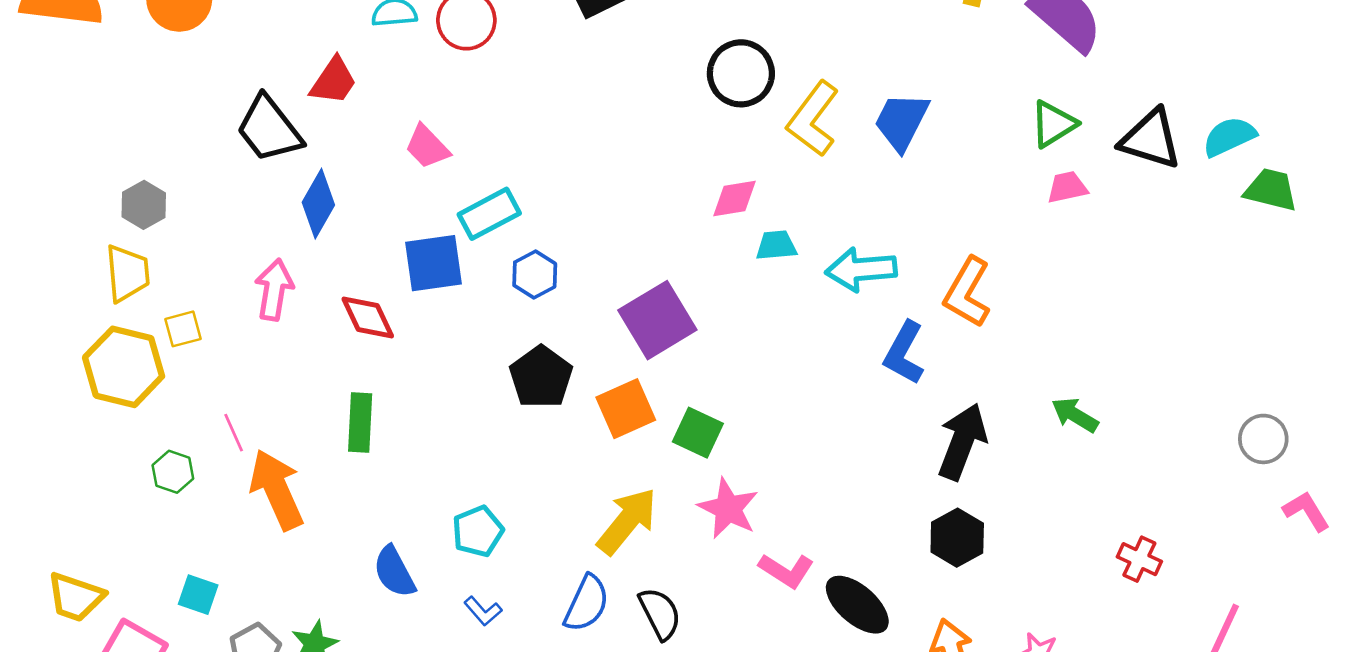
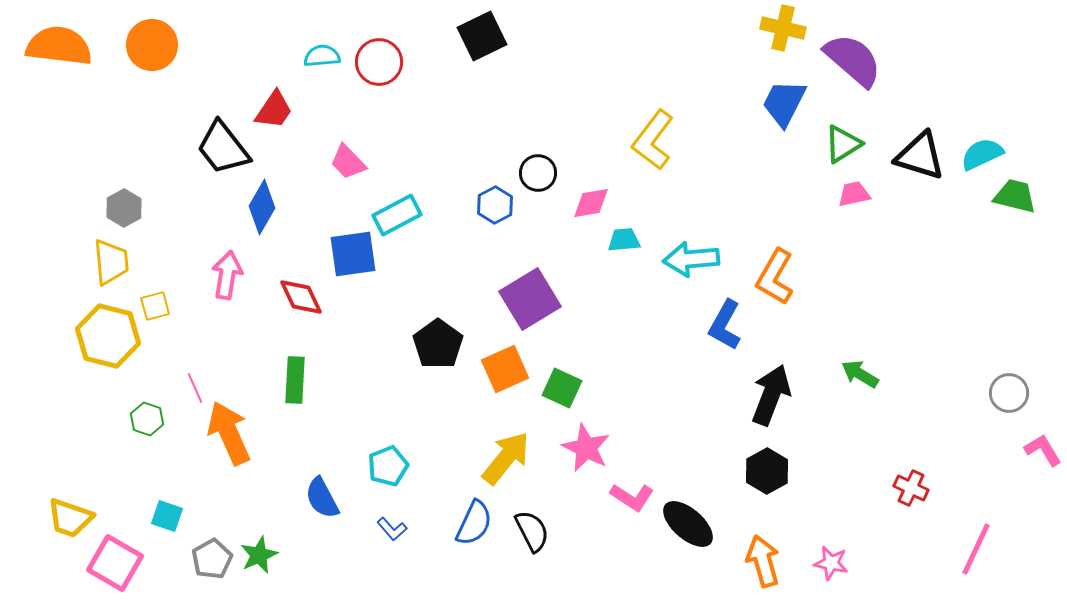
black circle: (741, 73) -> (538, 173), moved, size x0.7
blue trapezoid: (902, 121) -> (784, 103), moved
blue hexagon: (535, 275) -> (495, 205), moved

